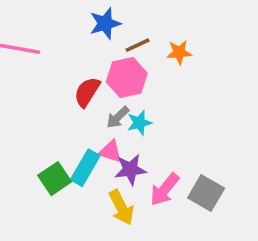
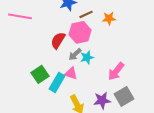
purple star: (130, 170) -> (102, 100), moved
green square: (55, 179) -> (40, 74), moved
pink arrow: (165, 189) -> (116, 71), moved
gray square: (206, 193) -> (124, 96), turned 30

